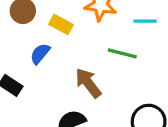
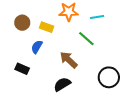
green line: (122, 53) -> (86, 39), turned 36

